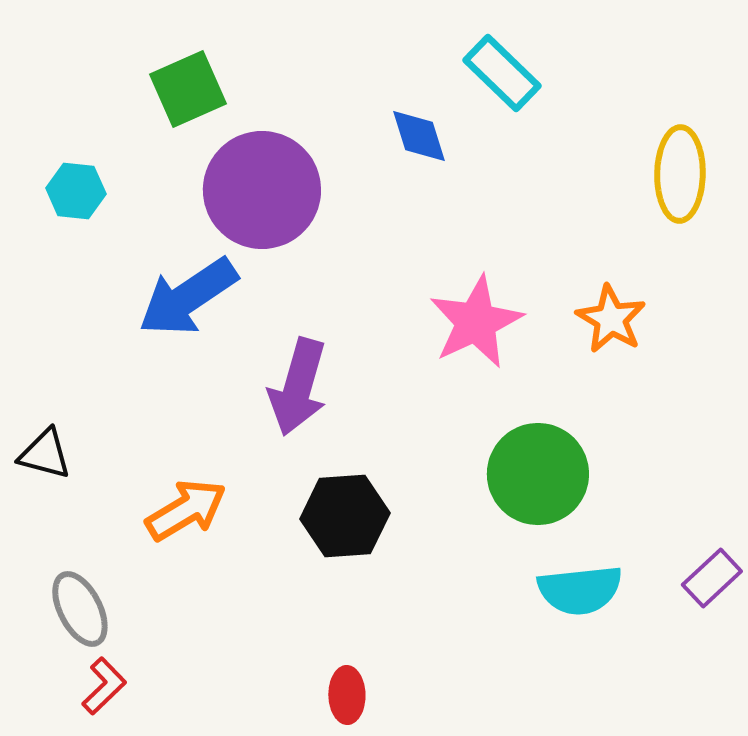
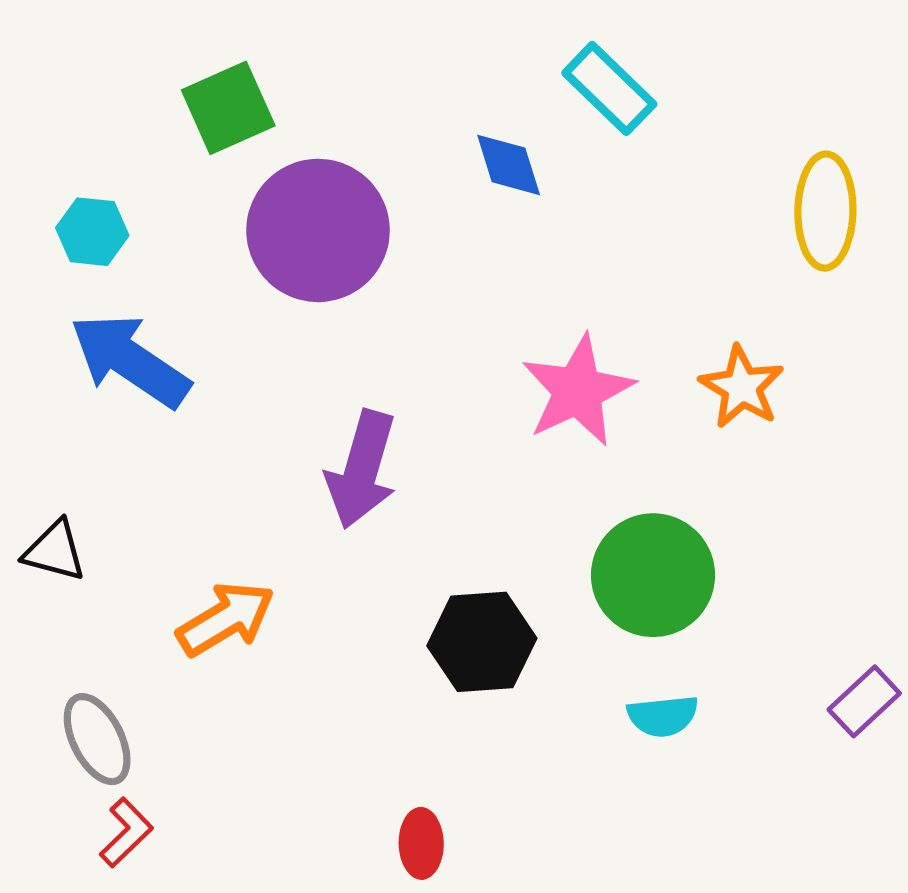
blue arrow: (188, 297) -> (130, 360), moved, turned 68
black hexagon: (345, 516) -> (482, 642), moved
cyan semicircle: (580, 590) -> (663, 716), moved, size x0.7

